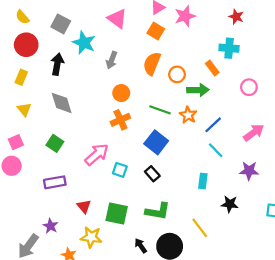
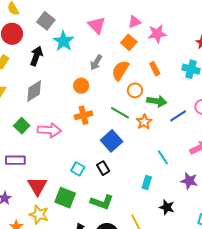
gray arrow: (112, 60) -> (96, 62), moved
orange rectangle: (212, 68) -> (155, 69), moved
orange circle: (177, 74) -> (135, 90), moved
orange circle: (121, 93) -> (81, 86), moved
gray diamond: (62, 103) -> (34, 91), turned 65
blue line: (213, 125) -> (178, 116), moved
pink arrow: (97, 154) -> (49, 130), moved, turned 35
cyan square: (120, 170) -> (78, 169), moved
red triangle: (84, 206) -> (37, 186), size x1.5

